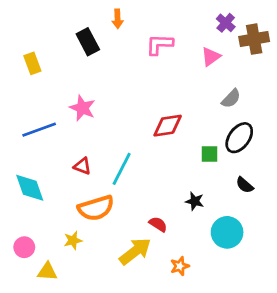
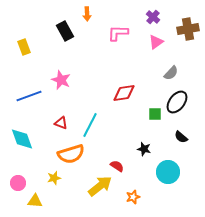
purple cross: (226, 23) -> (153, 17), moved

